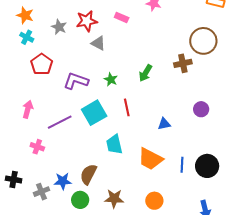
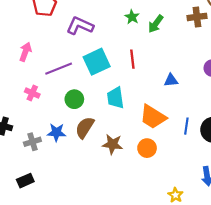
green star: (111, 79) -> (132, 17), moved
brown star: (114, 199) -> (112, 144), moved
green circle: (80, 200) -> (74, 99), moved
orange circle: (154, 201) -> (147, 148), moved

